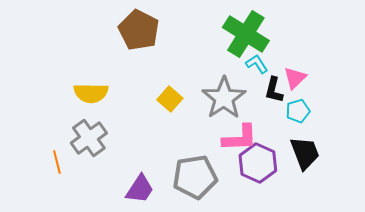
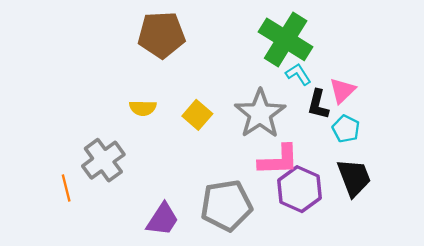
brown pentagon: (139, 30) -> (161, 35), turned -30
yellow semicircle: (91, 93) -> (143, 108), moved, size x0.7
cyan pentagon: (298, 111) -> (346, 129), turned -30

